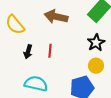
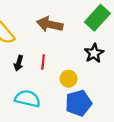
yellow circle: (96, 66) -> (69, 79), moved

